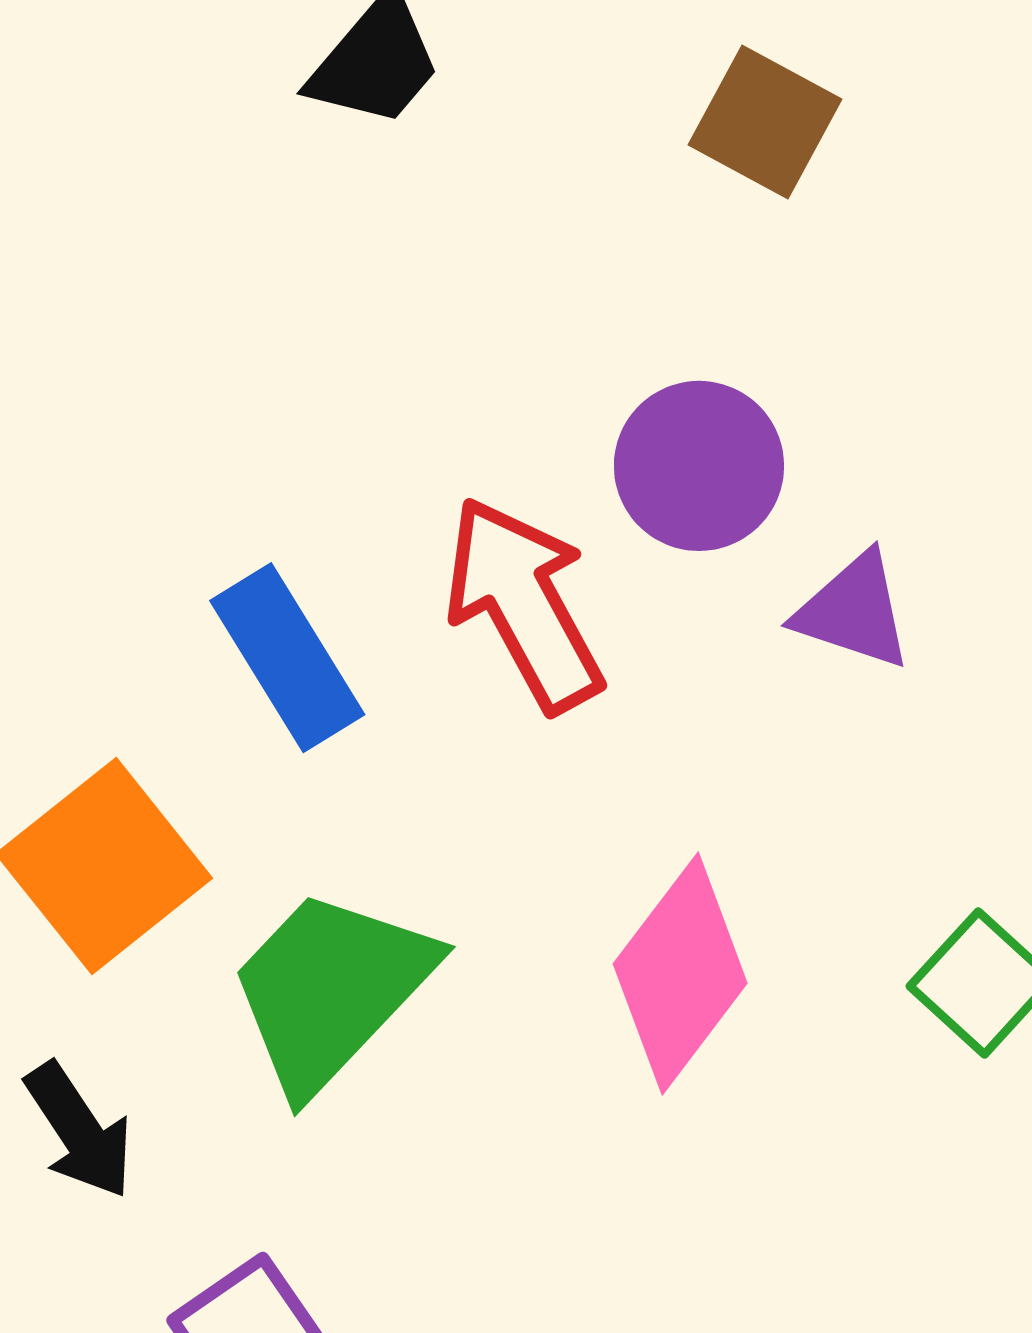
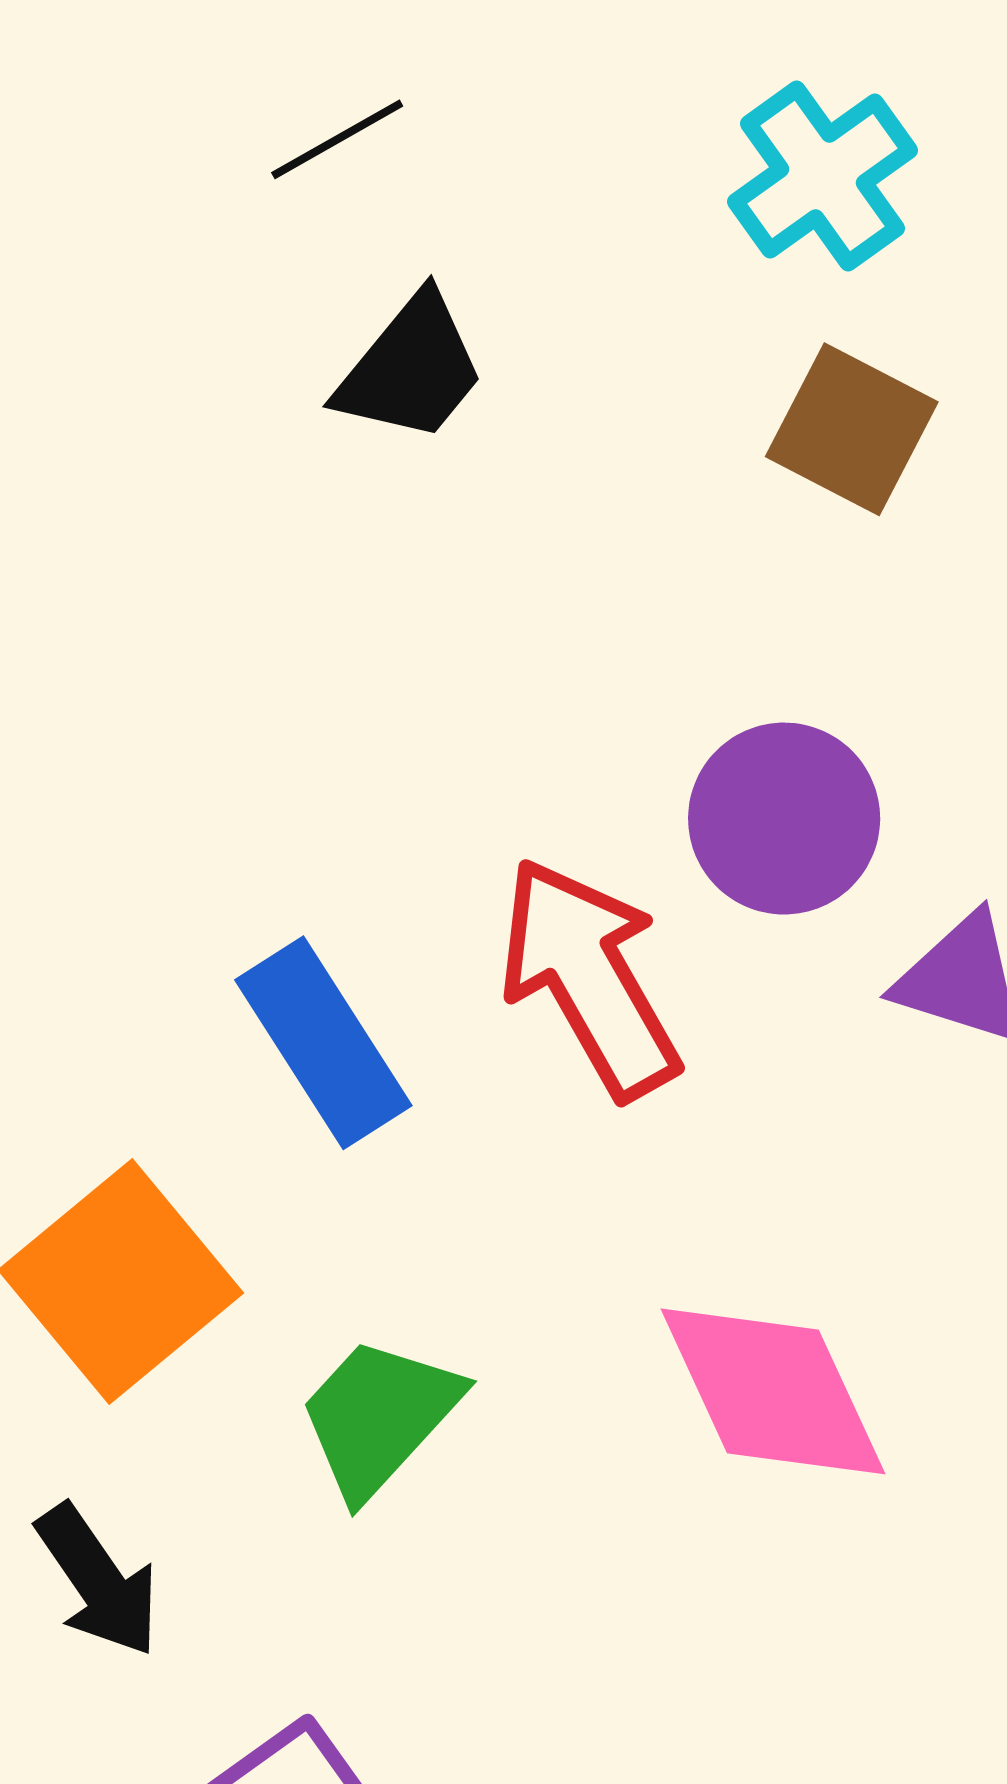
pink diamond: (680, 973) -> (773, 1391), turned -61
green trapezoid: (331, 990) -> (379, 1417), size x0.7

